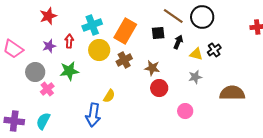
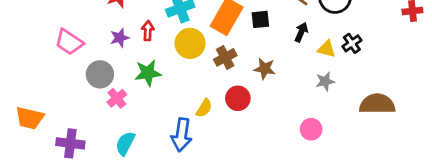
black square: (158, 33) -> (260, 19), moved
red circle: (159, 88) -> (238, 98), moved
cyan semicircle: (43, 121) -> (125, 143), moved

